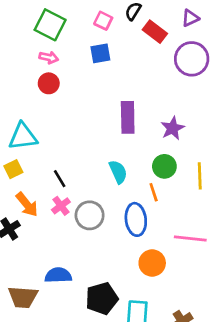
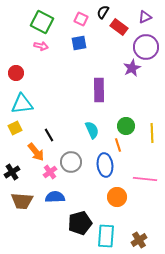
red circle: (49, 83) -> (16, 73), moved
purple star: (173, 128) -> (132, 68), moved
orange arrow: (27, 204) -> (36, 152), moved
pink cross: (61, 206) -> (50, 172), moved
blue semicircle: (58, 275) -> (55, 197), moved
brown trapezoid: (23, 297) -> (22, 201), moved

